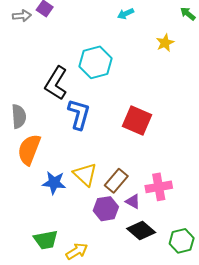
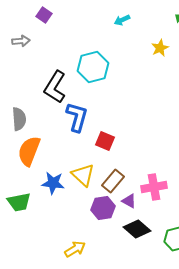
gray arrow: (22, 16) -> (21, 41), moved
red square: (137, 121) -> (105, 141), moved, size x0.7
green trapezoid: (46, 240) -> (19, 202), moved

